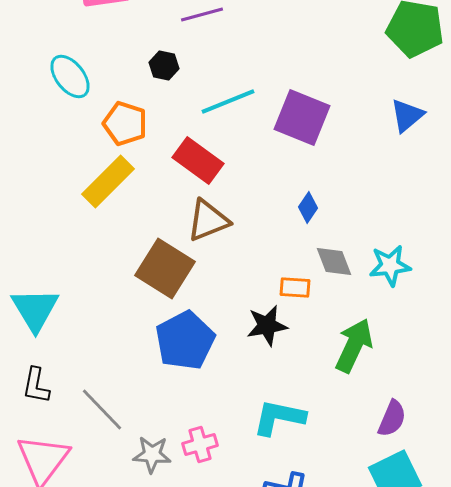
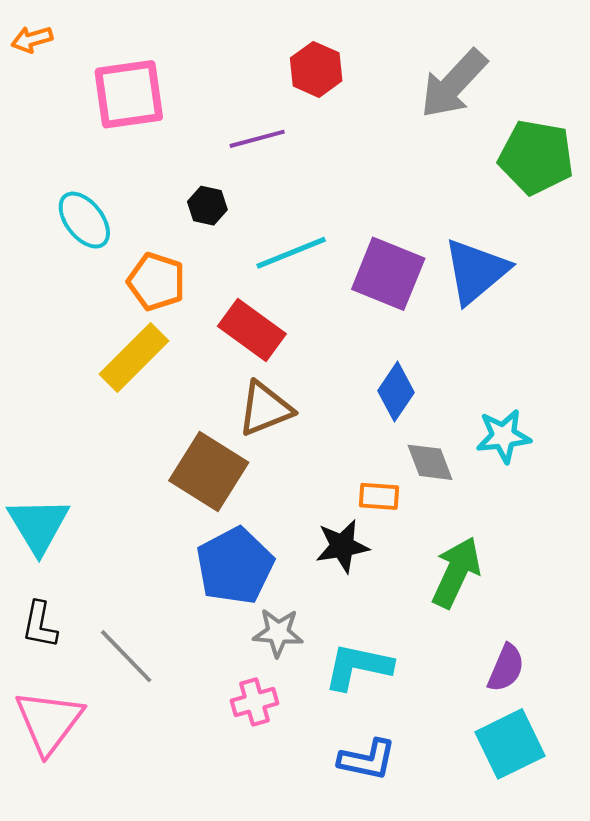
blue triangle: (407, 115) -> (476, 271), moved, size x1.5
blue diamond: (308, 207) -> (396, 392), size x1.4
cyan star: (390, 265) -> (503, 436), moved
gray star: (152, 454) -> (278, 633), moved

